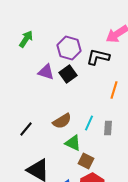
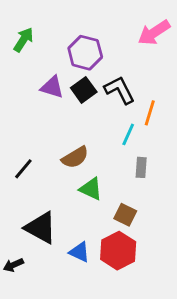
black L-shape: (98, 57) -> (120, 90), moved, turned 50
cyan line: (89, 123) -> (128, 134), moved
brown square: (86, 161) -> (125, 215), moved

